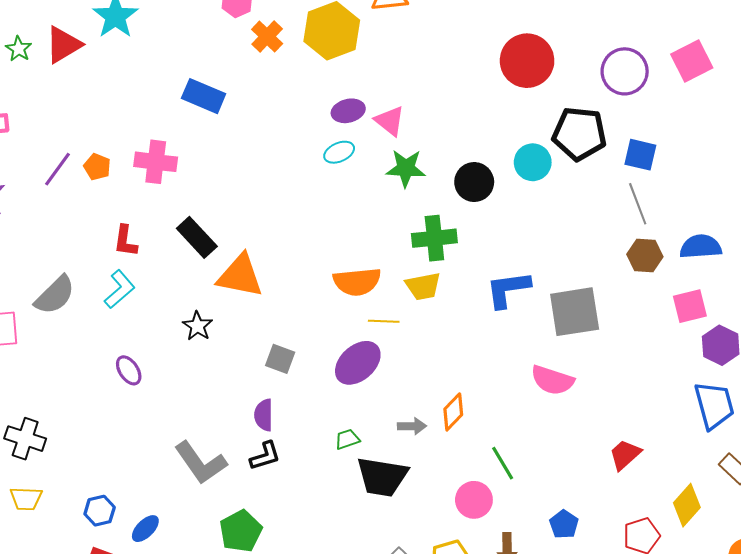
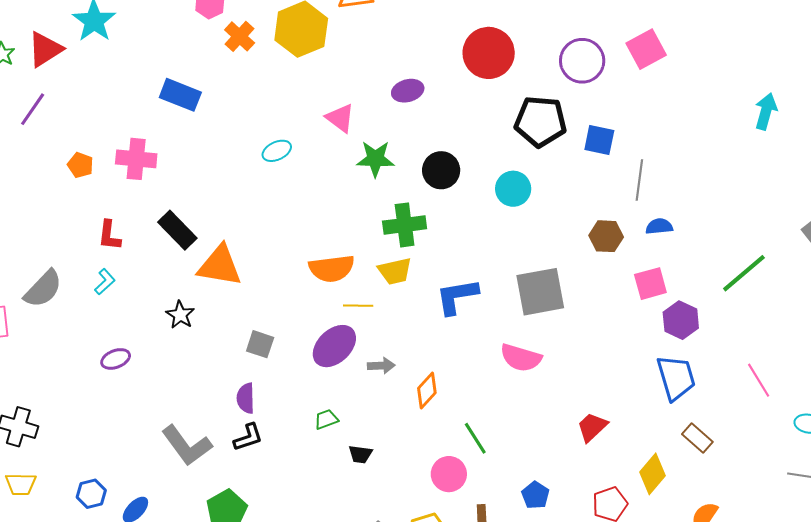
purple ellipse: (348, 111) -> (408, 91), moved
pink triangle: (390, 121) -> (340, 118), moved
cyan ellipse: (339, 152) -> (277, 151), moved
cyan circle: (533, 162) -> (513, 189), moved
purple line: (57, 169) -> (33, 109), moved
gray line: (638, 204) -> (639, 180), moved, turned 30
blue semicircle: (701, 247) -> (659, 226), size x0.7
cyan L-shape: (120, 289) -> (105, 282), size x0.7
blue L-shape: (508, 289) -> (457, 296), moved
purple ellipse: (129, 370) -> (116, 359), turned -76
gray arrow: (412, 426) -> (381, 366), moved
black trapezoid: (382, 477) -> (360, 454), size x0.5

